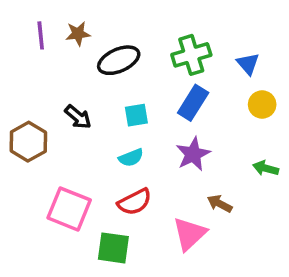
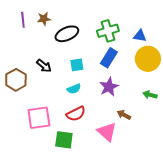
blue triangle: (248, 64) -> (140, 36), turned -40
yellow circle: (262, 104) -> (148, 59), size x1.6
pink square: (69, 209) -> (39, 118), turned -30
pink triangle: (190, 234) -> (107, 132), turned -35

